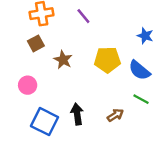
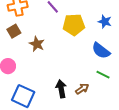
yellow pentagon: (107, 60) -> (74, 25), moved
black arrow: (77, 114) -> (61, 89), moved

